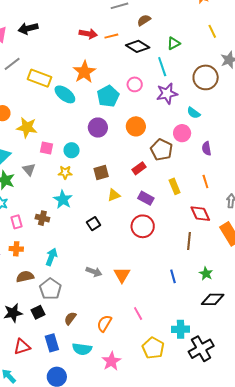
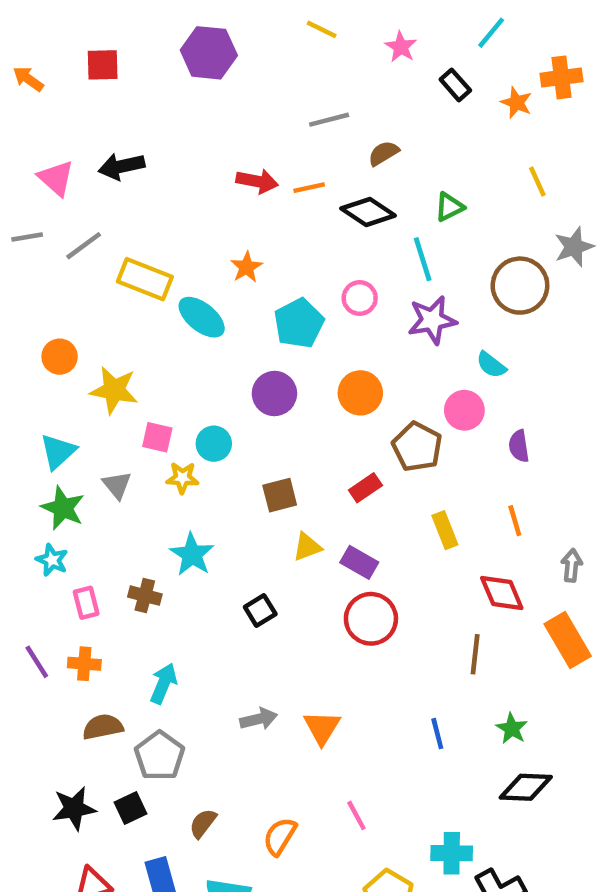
orange star: (84, 72) -> (246, 267), size x0.6
yellow star: (65, 172) -> (182, 478), moved
purple rectangle: (146, 198) -> (359, 562), moved
gray arrow: (94, 272) -> (259, 719), turned -35

